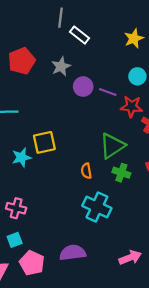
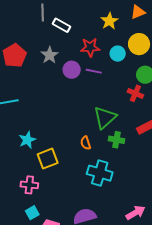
red star: (131, 106) -> (90, 47), moved
yellow square: (44, 142) -> (48, 159), moved

